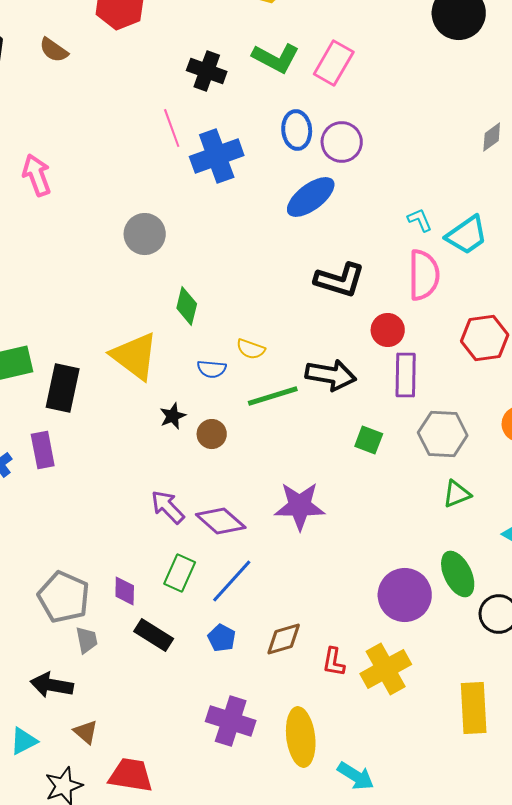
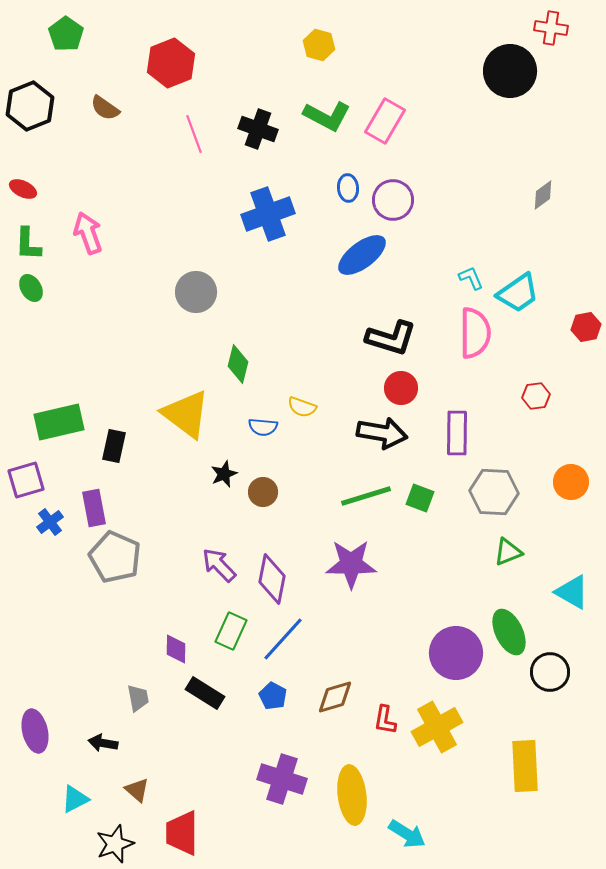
pink line: (172, 128) -> (194, 134), moved
blue ellipse: (297, 130) -> (348, 188), size x0.7
red circle: (388, 330) -> (401, 388), moved
red hexagon: (485, 338) -> (536, 396), size x0.6
black rectangle: (63, 388) -> (114, 446), size x0.7
green line: (273, 396) -> (366, 496), moved
purple diamond: (221, 521) -> (272, 579), turned 60
gray pentagon: (64, 597) -> (115, 557), moved
black arrow: (52, 685) -> (103, 743), size x0.7
red trapezoid: (131, 775) -> (182, 833), turned -99

